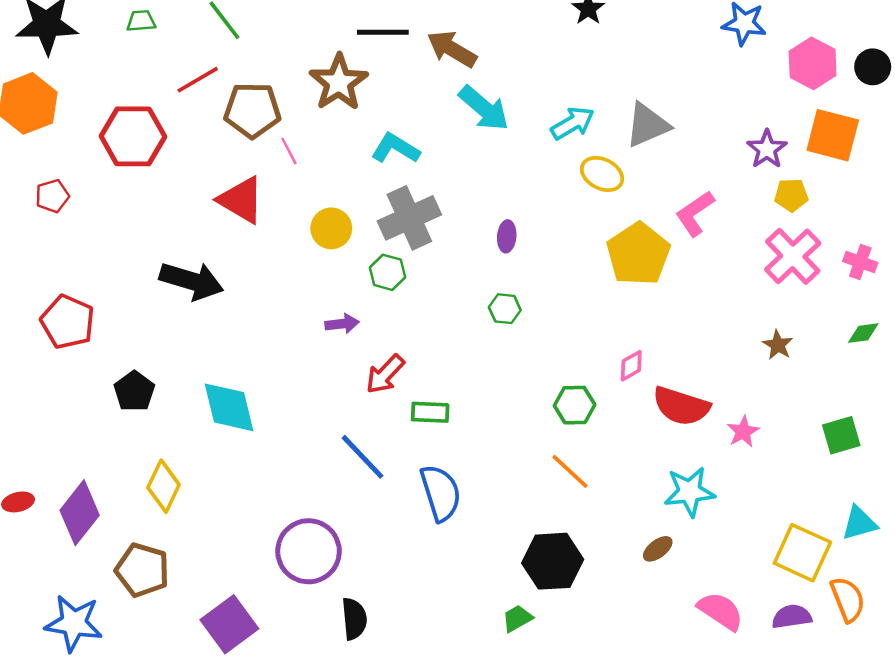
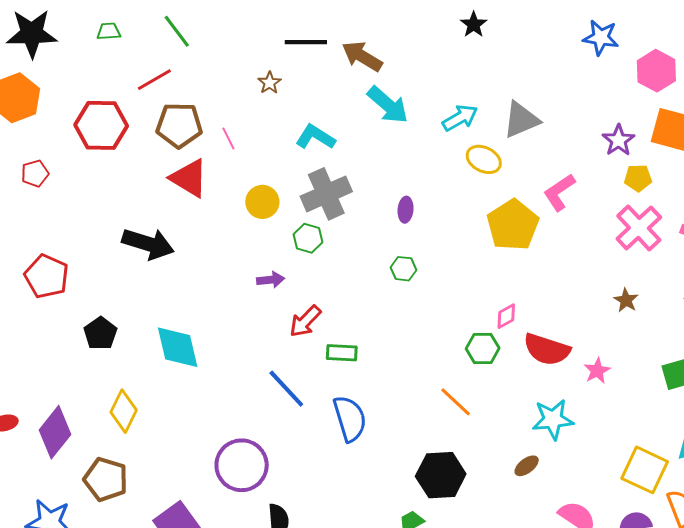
brown star: (339, 82) -> (270, 83), size x0.5
brown pentagon: (252, 110) -> (179, 125), moved
green hexagon: (575, 405) -> (483, 348), moved

